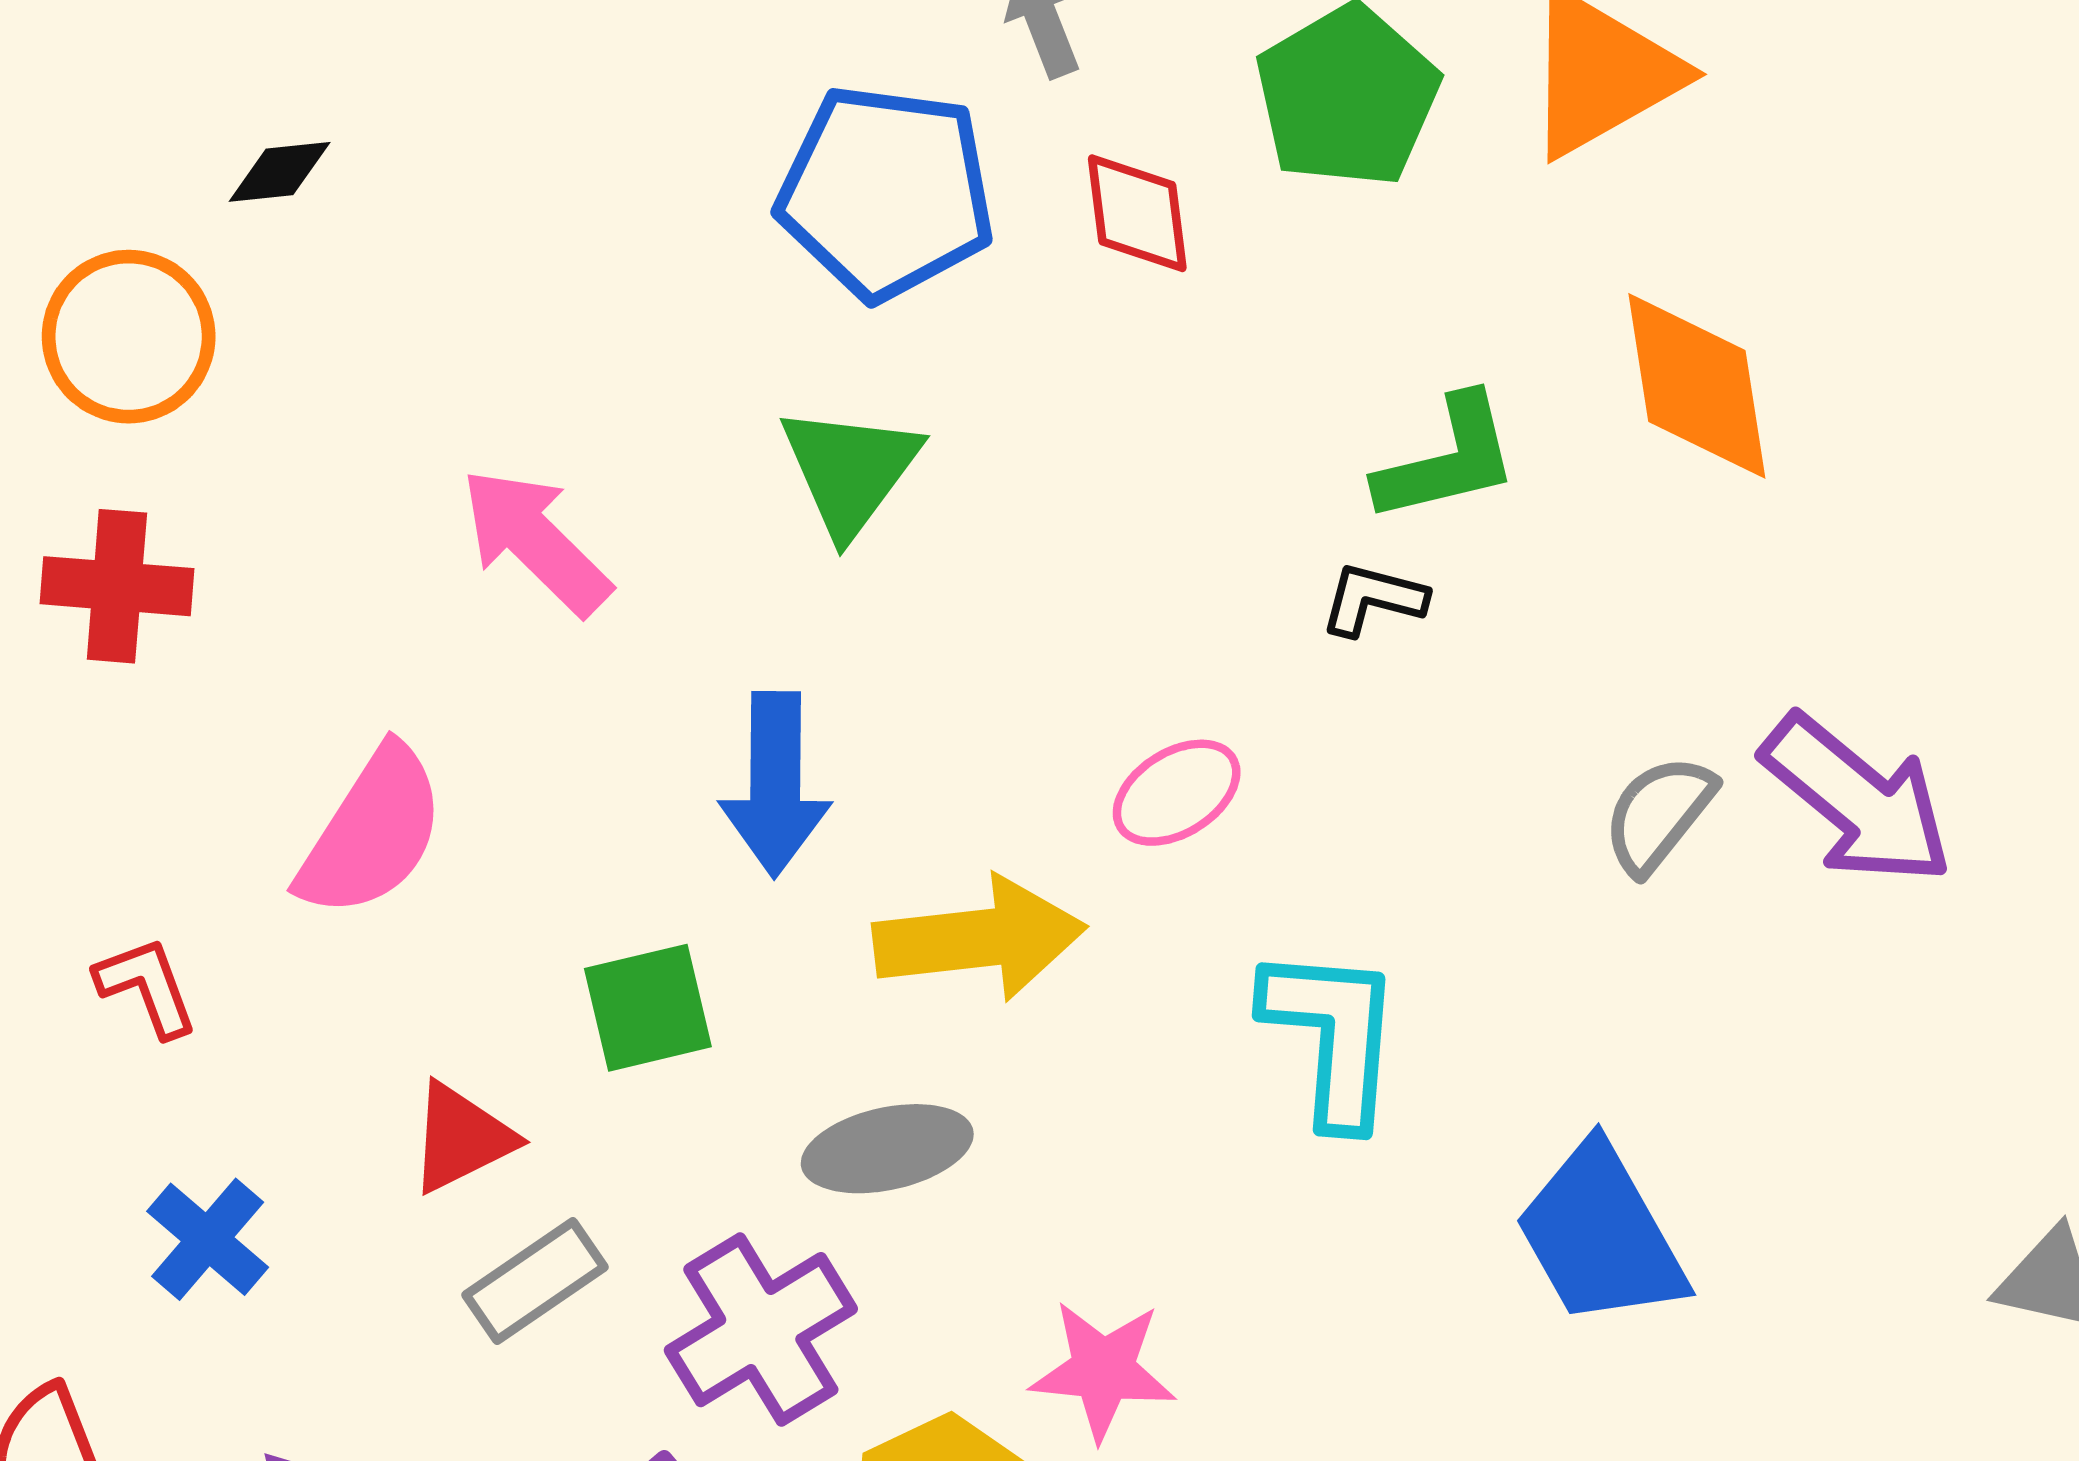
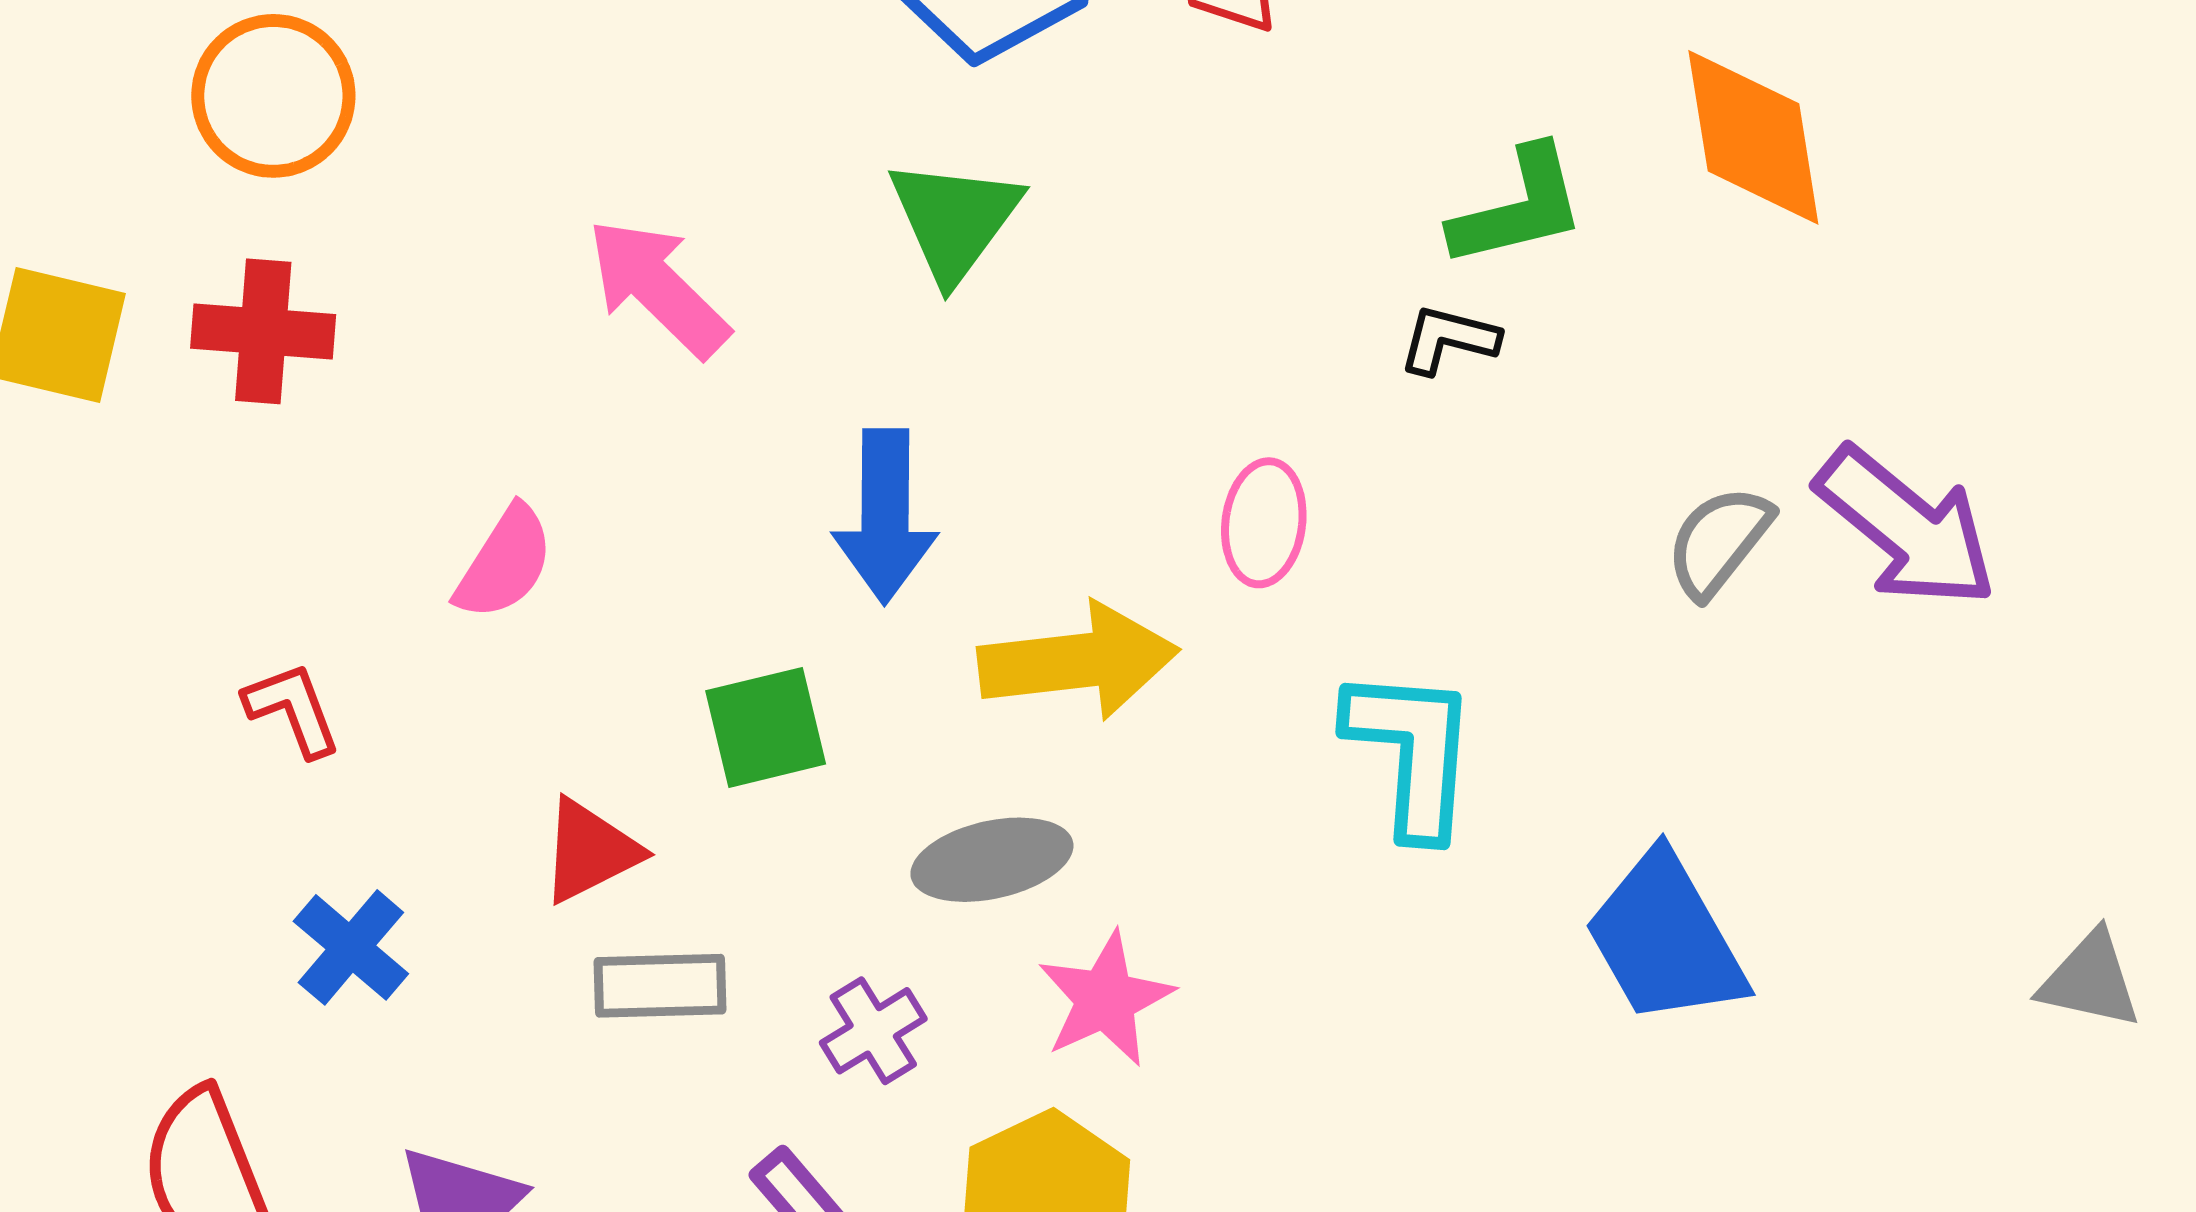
pink ellipse: (1177, 793) -> (1264, 523), turned -50
pink semicircle: (372, 832) -> (505, 563), size x0.7
gray rectangle: (535, 1281) -> (660, 986), turned 33
purple cross: (761, 1330) -> (873, 1031), size x0.6
pink star: (1103, 1370) -> (1105, 999), moved, turned -30

